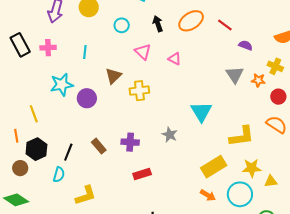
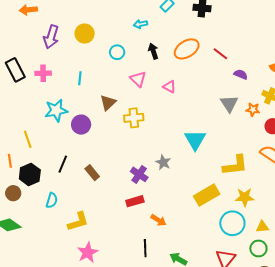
purple cross: (130, 142) -> (139, 174), moved, turned 30
black line: (68, 152) -> (63, 164), moved
yellow triangle: (271, 181) -> (262, 227), moved
orange arrow: (208, 195) -> (158, 220), moved

